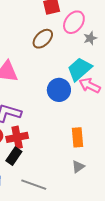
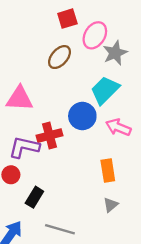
gray star: (90, 38) -> (115, 53), size x1.5
pink arrow: (90, 85) -> (118, 127), moved
red cross: (17, 137) -> (49, 136), moved

